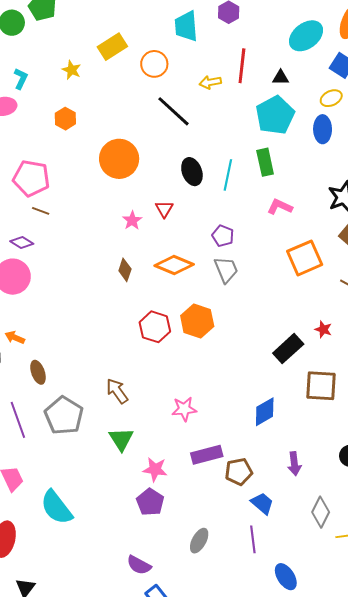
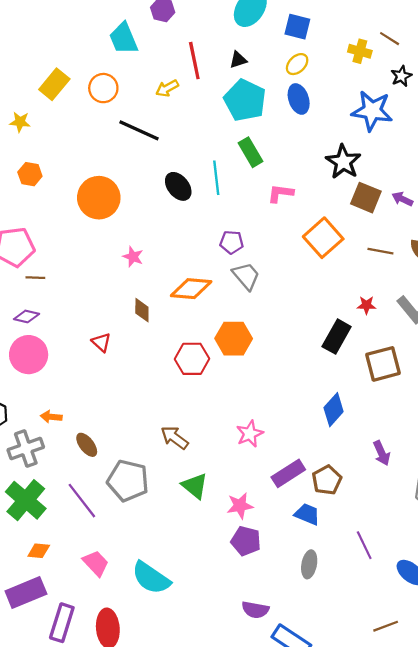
red triangle: (164, 209) -> (101, 342), moved
blue trapezoid: (262, 503) -> (307, 514), moved

